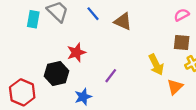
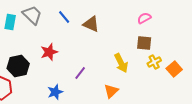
black hexagon: (56, 74) -> (18, 66), moved
orange triangle: (175, 87) -> (111, 91), moved

